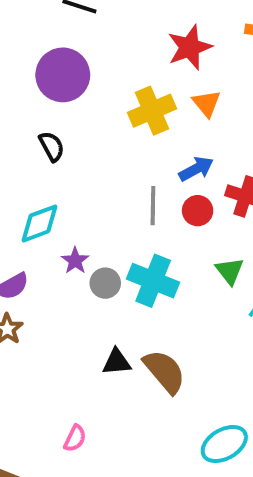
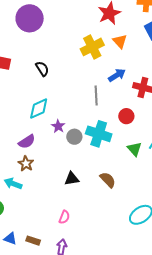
purple circle: (63, 75) -> (30, 18), moved
red circle: (198, 211) -> (126, 116), moved
green triangle: (230, 271) -> (135, 149), moved
black triangle: (117, 362) -> (72, 179), moved
brown semicircle: (165, 371) -> (108, 180), size x0.7

